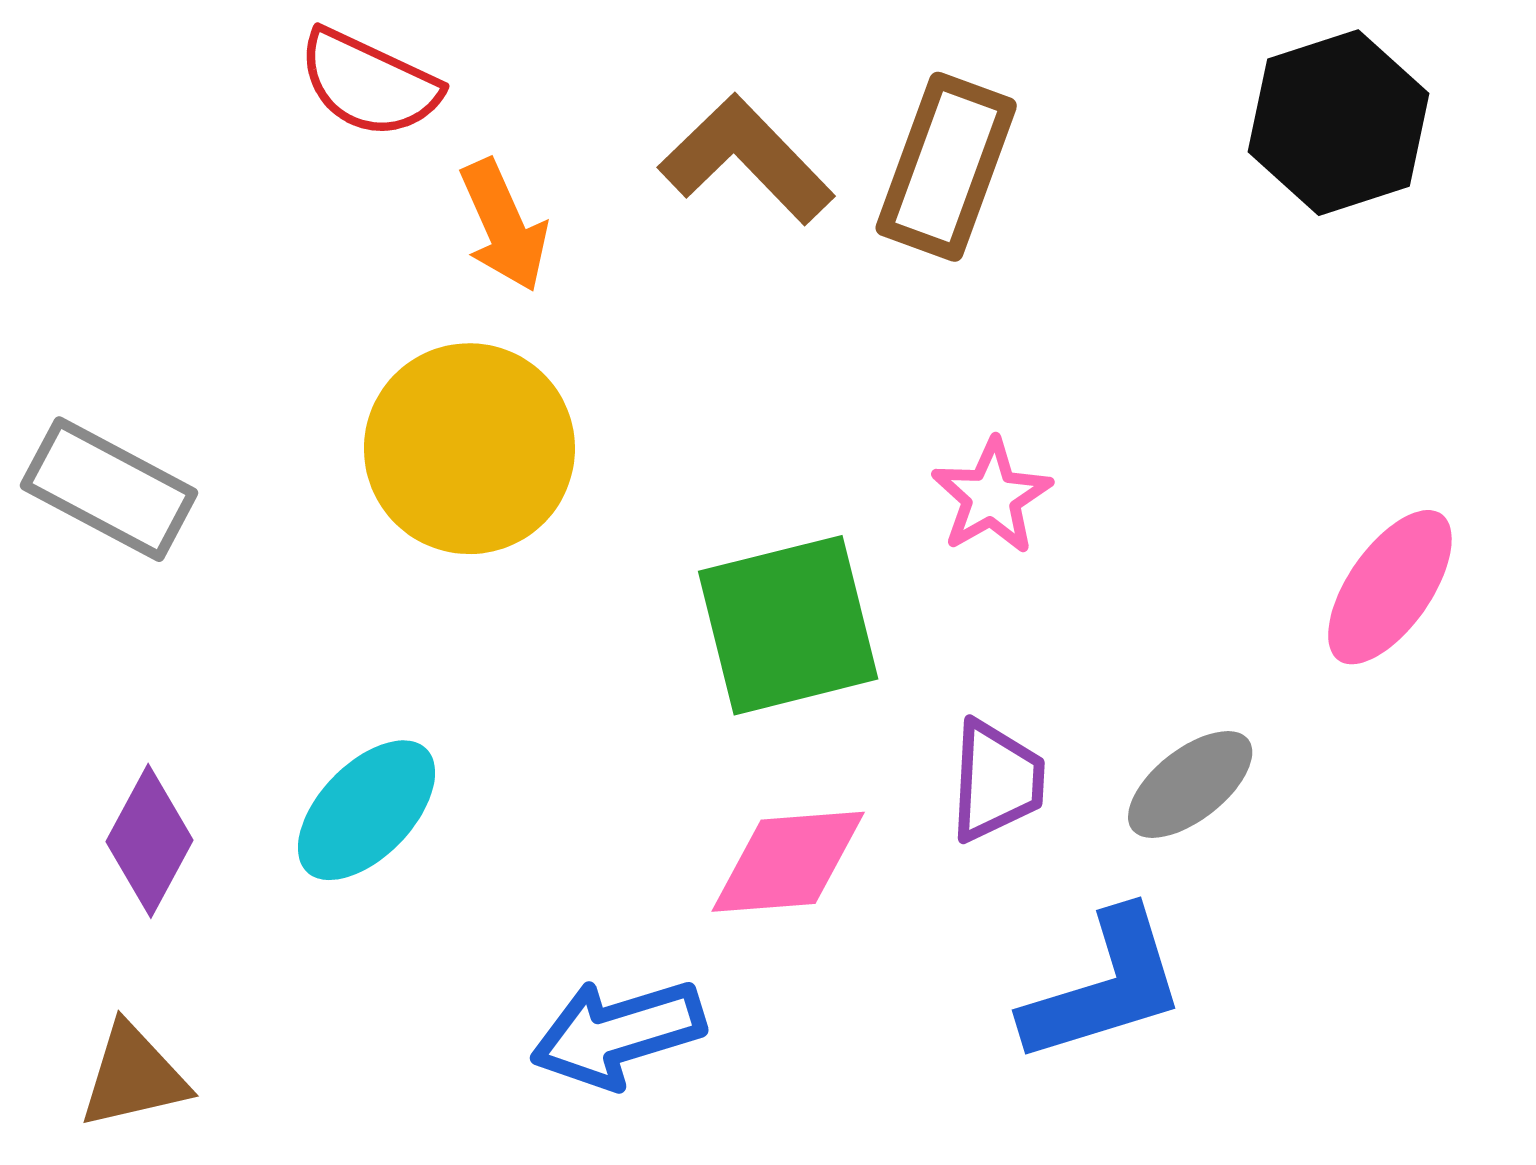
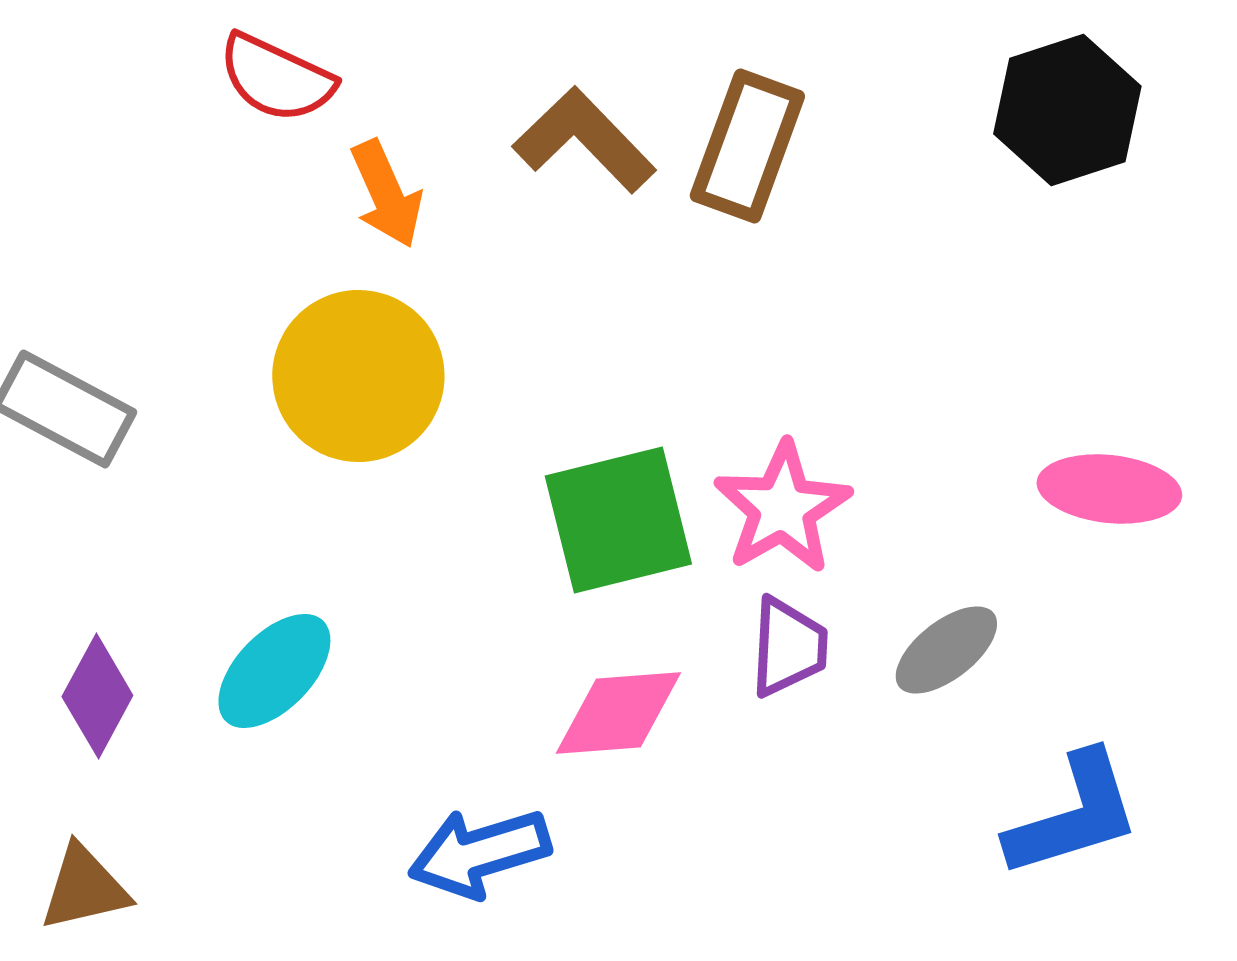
pink star: (992, 496) -> (782, 508), moved, size x1.4
pink ellipse: (1390, 587) -> (1109, 489), turned 61
blue L-shape: (1104, 987) -> (1073, 815), moved

